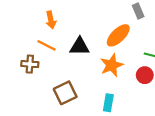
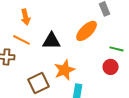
orange star: (112, 65) -> (65, 70), moved

